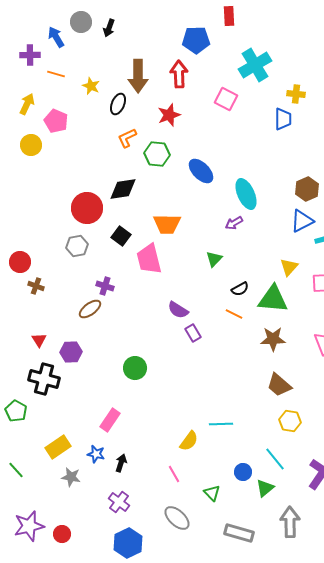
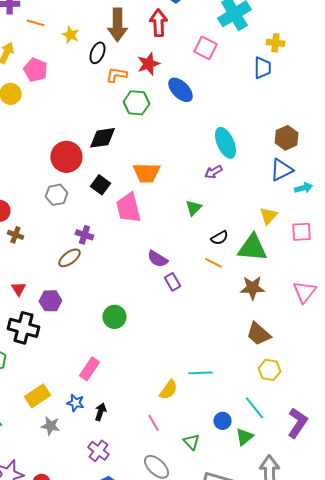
orange L-shape: (127, 138) -> (116, 75), moved, turned 35
blue ellipse: (201, 171) -> (180, 90), moved

